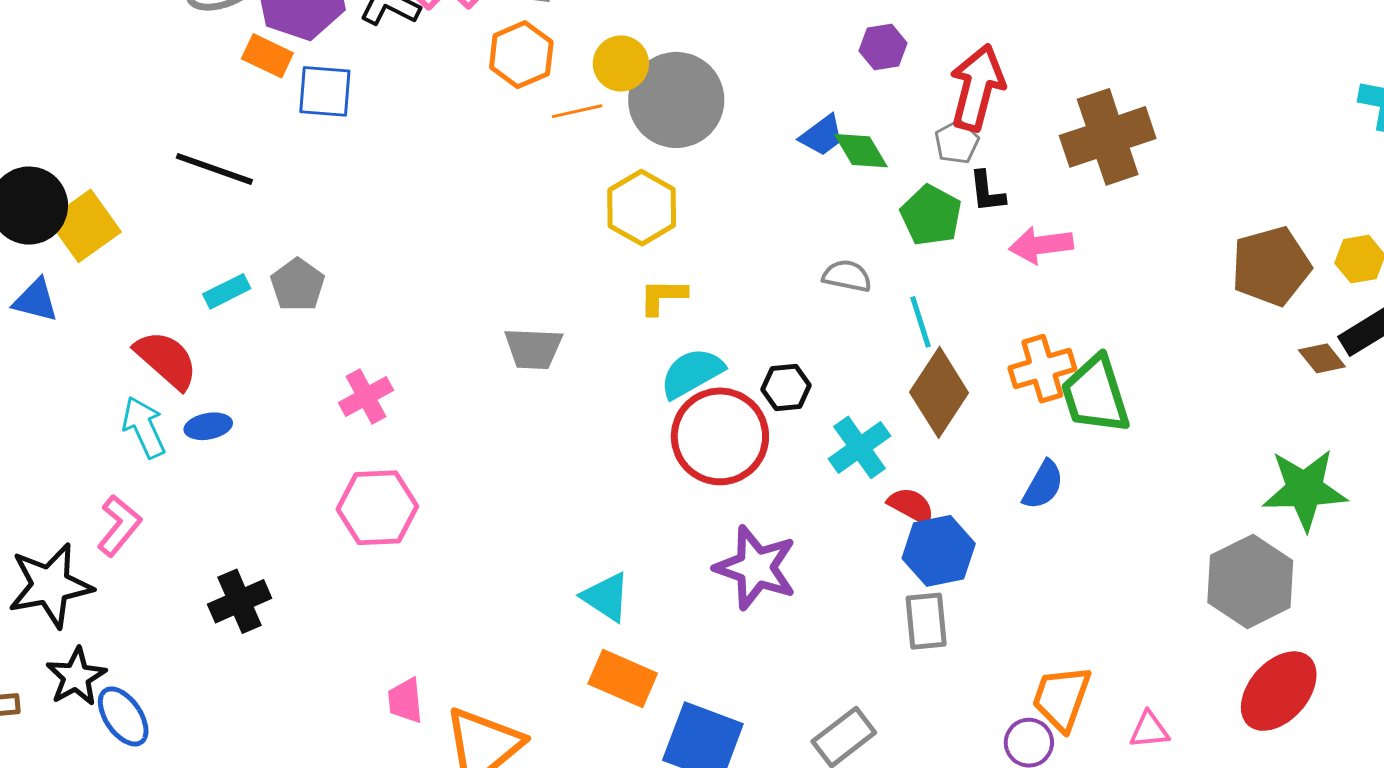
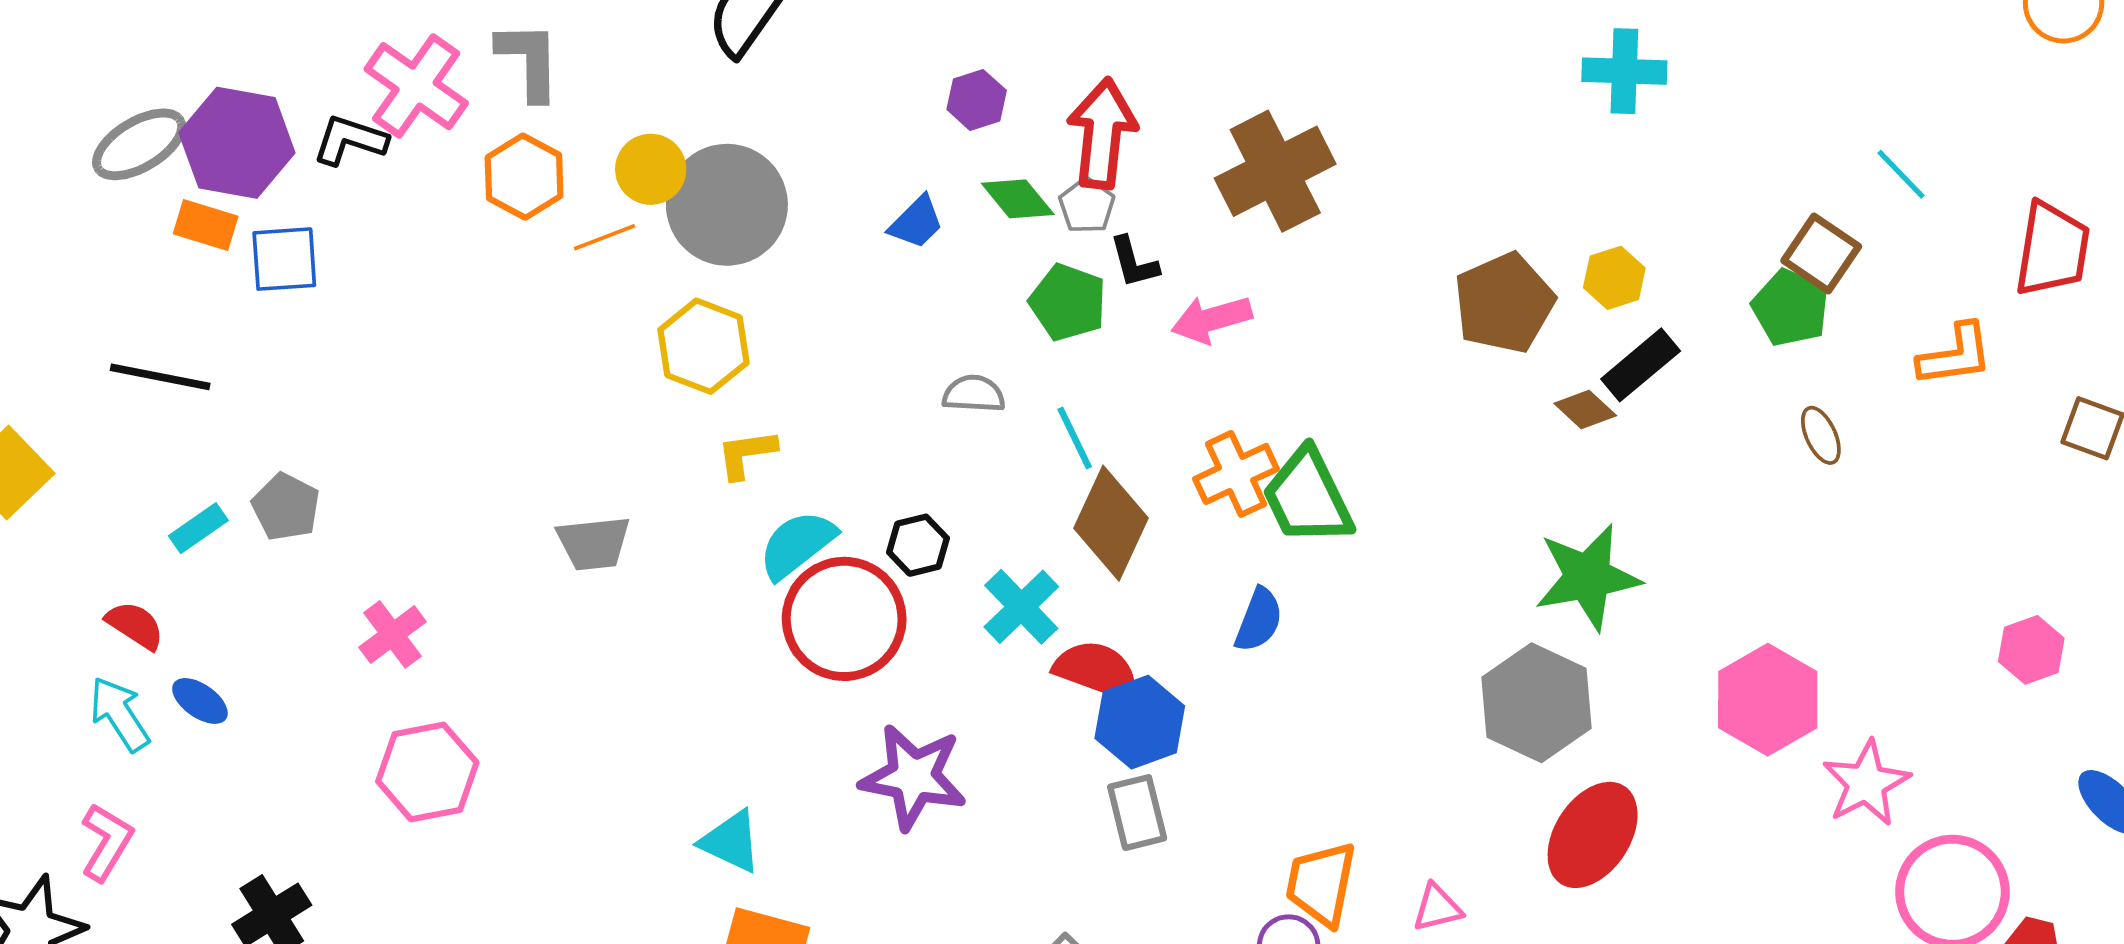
green diamond: (861, 151) -> (1018, 199), moved
red semicircle: (166, 360) -> (135, 625), size x0.7
blue ellipse: (208, 426) -> (200, 701), turned 54
red semicircle: (911, 506) -> (1097, 670), size x1.4

